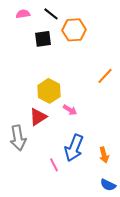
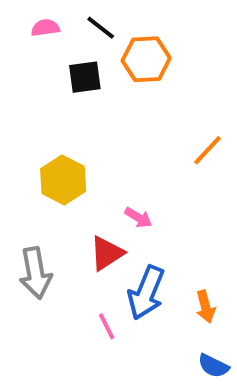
yellow hexagon: (49, 91) -> (63, 180), moved
red triangle: (38, 117) -> (107, 253), moved

